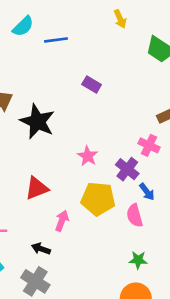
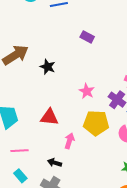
black star: (37, 122) -> (48, 67), size x0.6
red triangle: (37, 188) -> (49, 117), turned 30

